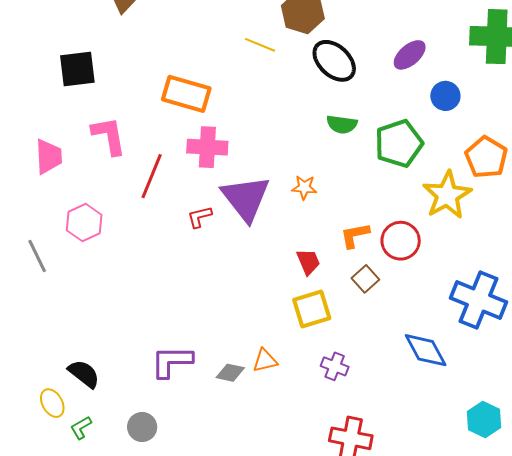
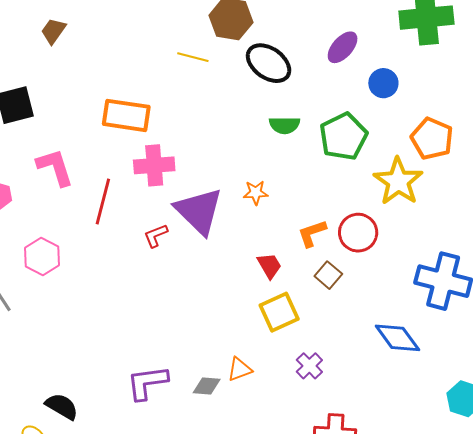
purple cross: (335, 366) -> (309, 366), turned 32

